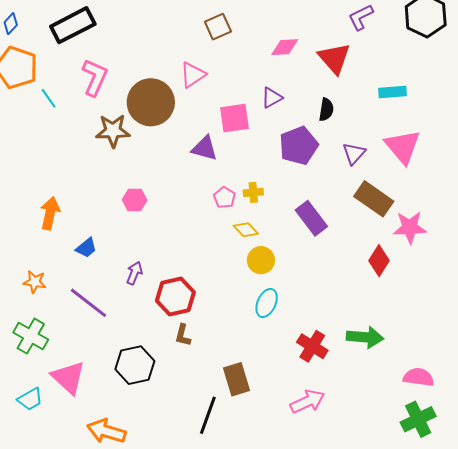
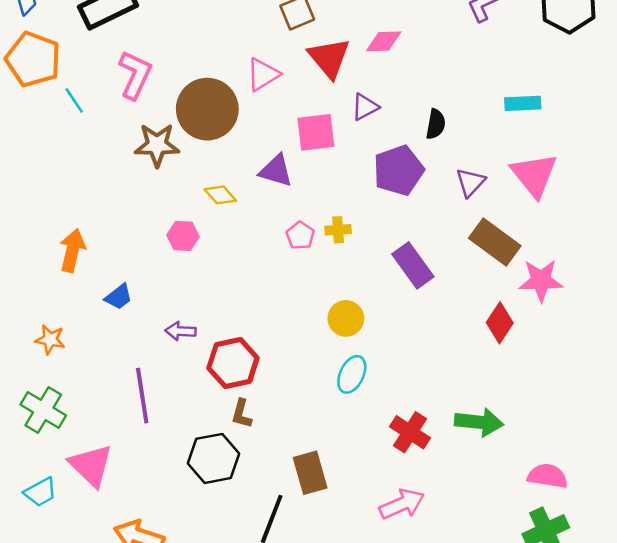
red triangle: (334, 58) -> (329, 58), moved
yellow diamond: (246, 230) -> (220, 195), moved
purple arrow: (134, 273) -> (180, 331), turned -110
purple line: (88, 303) -> (142, 396), moved, turned 42
black hexagon: (135, 365) -> (213, 458), moved

